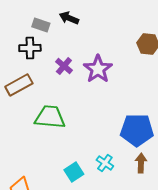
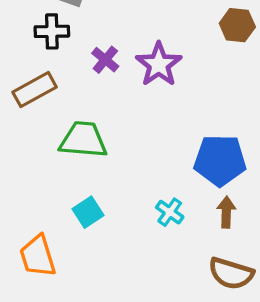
cyan square: (74, 172) -> (88, 212), moved

